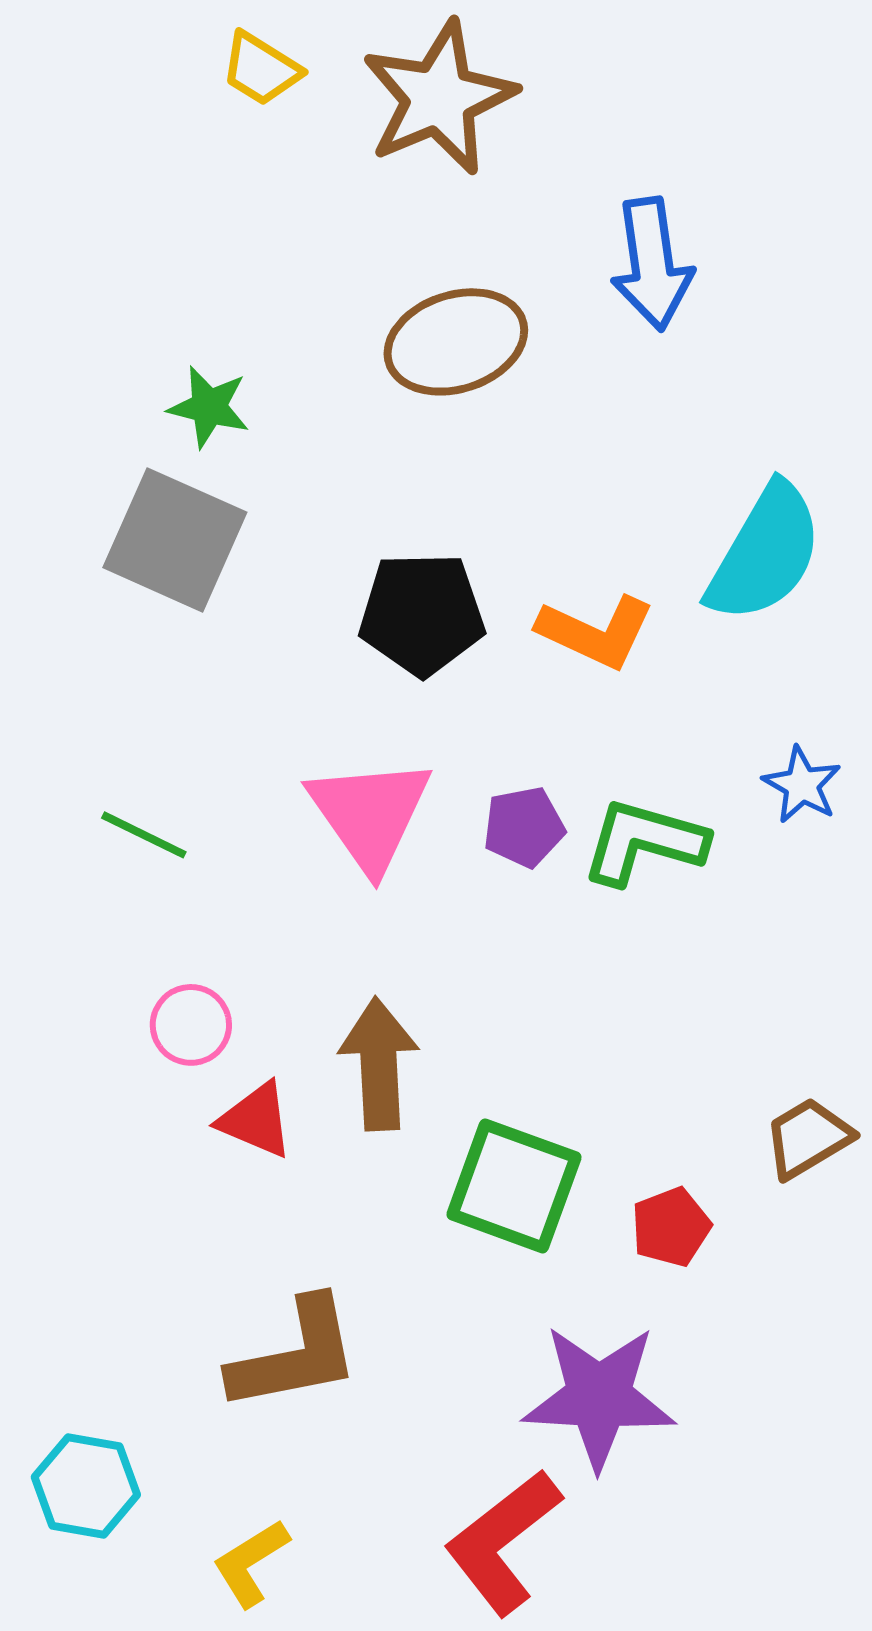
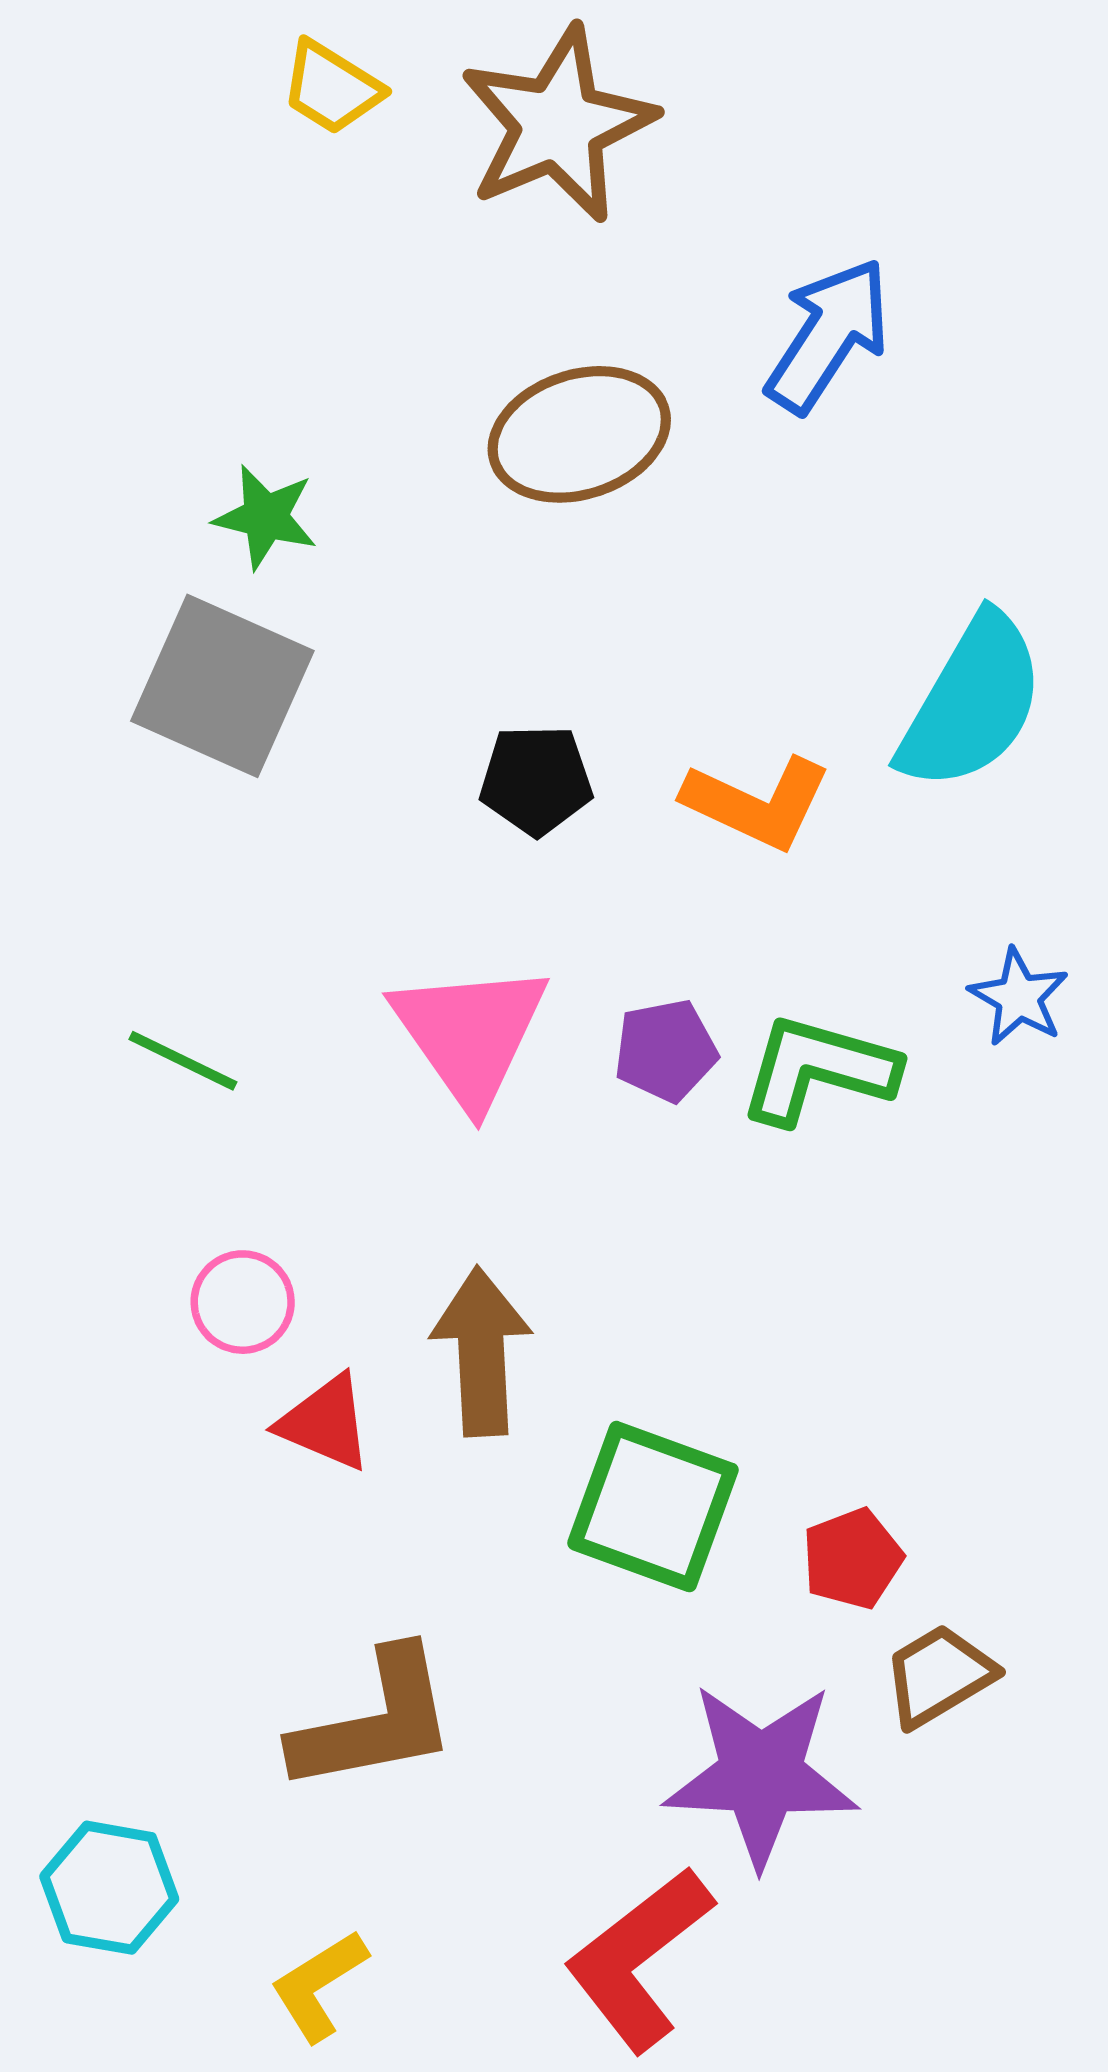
blue arrow: (652, 264) -> (828, 335), turned -139
black pentagon: (422, 614) -> (536, 780), size x0.7
brown trapezoid: (808, 1138) -> (939, 1676), moved

